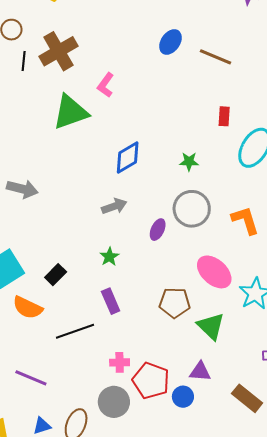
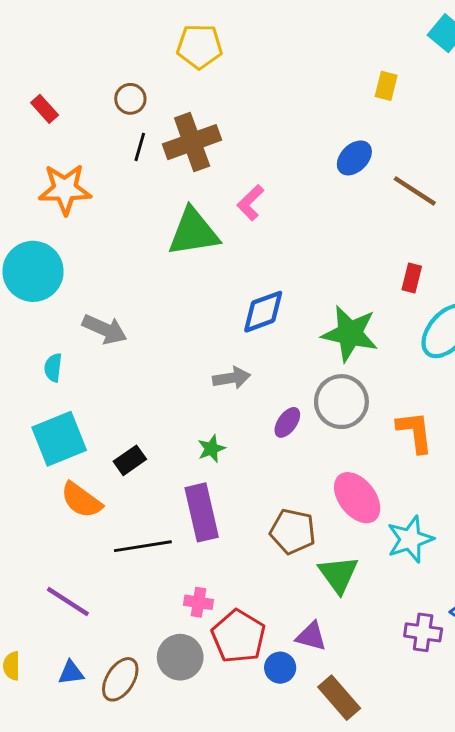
green star: (189, 162) -> (350, 334), size x2.0
purple rectangle: (111, 301) -> (202, 512), size x1.5
brown rectangle: (247, 398) -> (339, 698), moved

